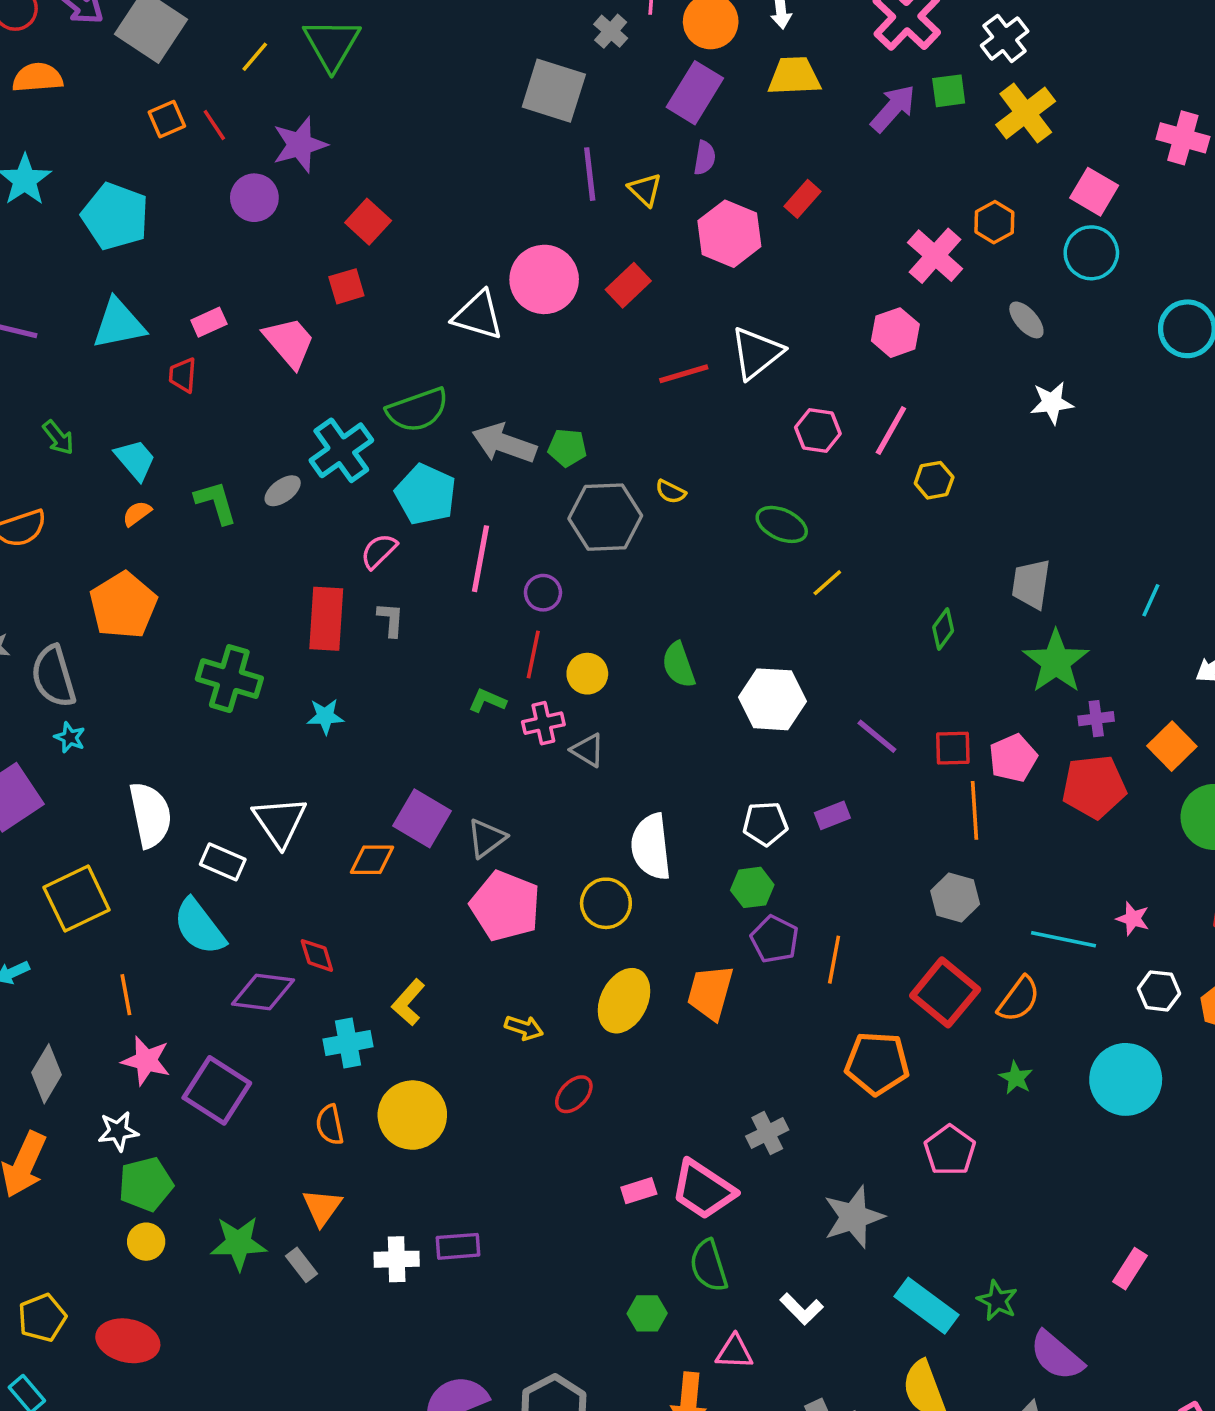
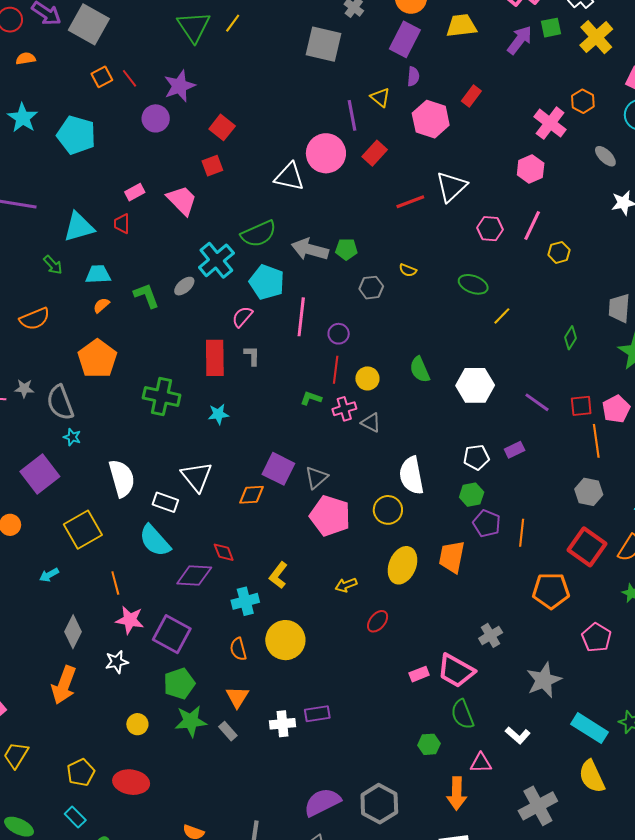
yellow line: (255, 57) -> (233, 23), moved
orange semicircle: (38, 78) -> (26, 59), size x0.7
purple line: (590, 174) -> (352, 115), moved
cyan triangle: (119, 324) -> (79, 227), moved
cyan trapezoid: (135, 460) -> (98, 274), turned -48
gray hexagon: (605, 517) -> (371, 288), size x0.6
yellow arrow: (524, 1028) -> (346, 585), turned 145
green pentagon: (146, 1184) -> (179, 684), moved

